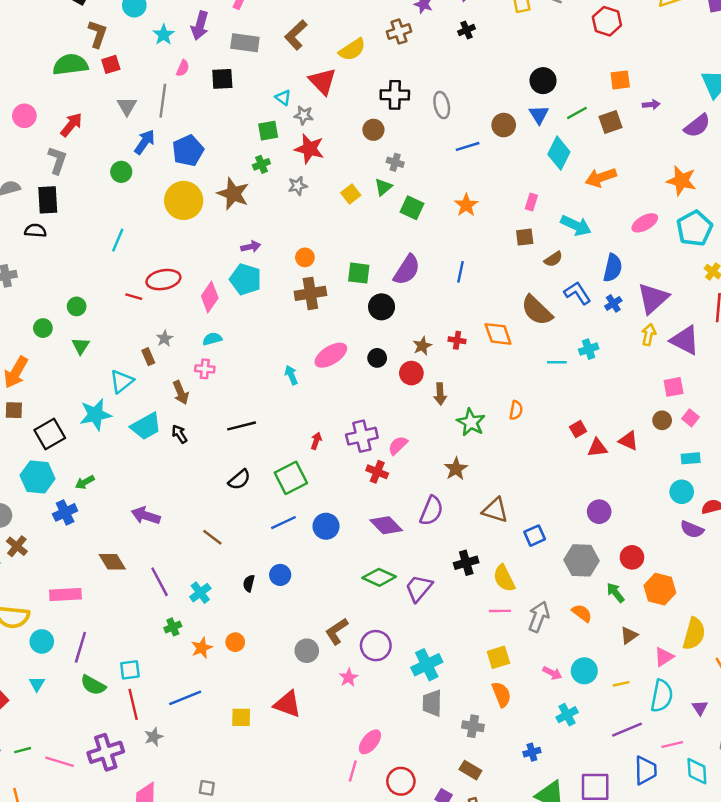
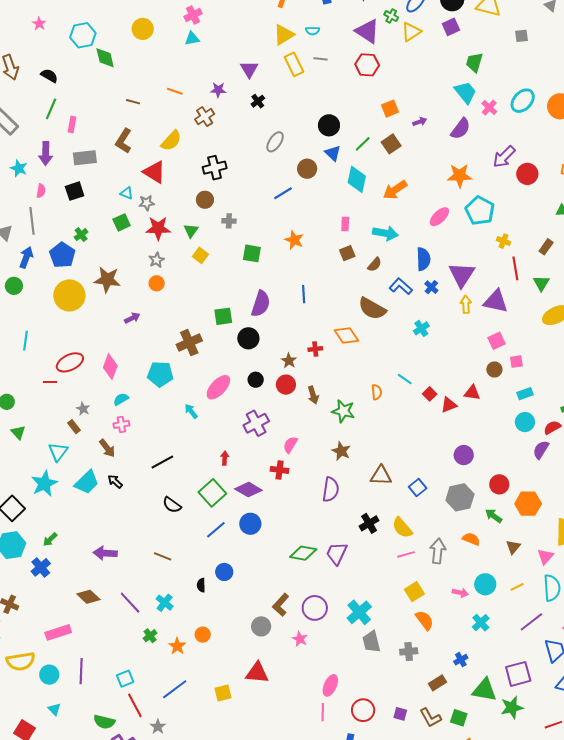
gray ellipse: (442, 105) -> (275, 142), moved, turned 60
green cross: (261, 164) -> (81, 235), moved
green triangle: (383, 187) -> (191, 231), moved
orange circle: (305, 257) -> (157, 283), moved
cyan pentagon: (246, 279) -> (160, 374), moved
cyan line: (557, 362) -> (405, 379), moved, turned 49
pink square: (690, 418) -> (516, 362), turned -32
purple cross: (362, 436) -> (256, 423), moved
black semicircle: (239, 480) -> (172, 505), turned 90
purple diamond: (386, 525) -> (248, 490), moved
purple semicircle: (692, 529) -> (541, 450), turned 114
green semicircle: (93, 685) -> (104, 722), moved
brown rectangle: (470, 770) -> (437, 683), moved, turned -48

